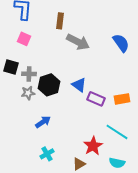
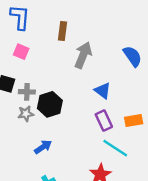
gray arrow: (78, 42) -> (83, 55), turned -95
blue triangle: (79, 85) -> (103, 91), moved
purple rectangle: (96, 99) -> (104, 121), turned 42
cyan line: (117, 132) -> (115, 148), moved

